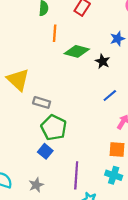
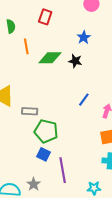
blue line: (110, 96) -> (84, 100), moved
purple line: (76, 175) -> (63, 170), moved
gray star: (36, 185) -> (34, 184), moved

